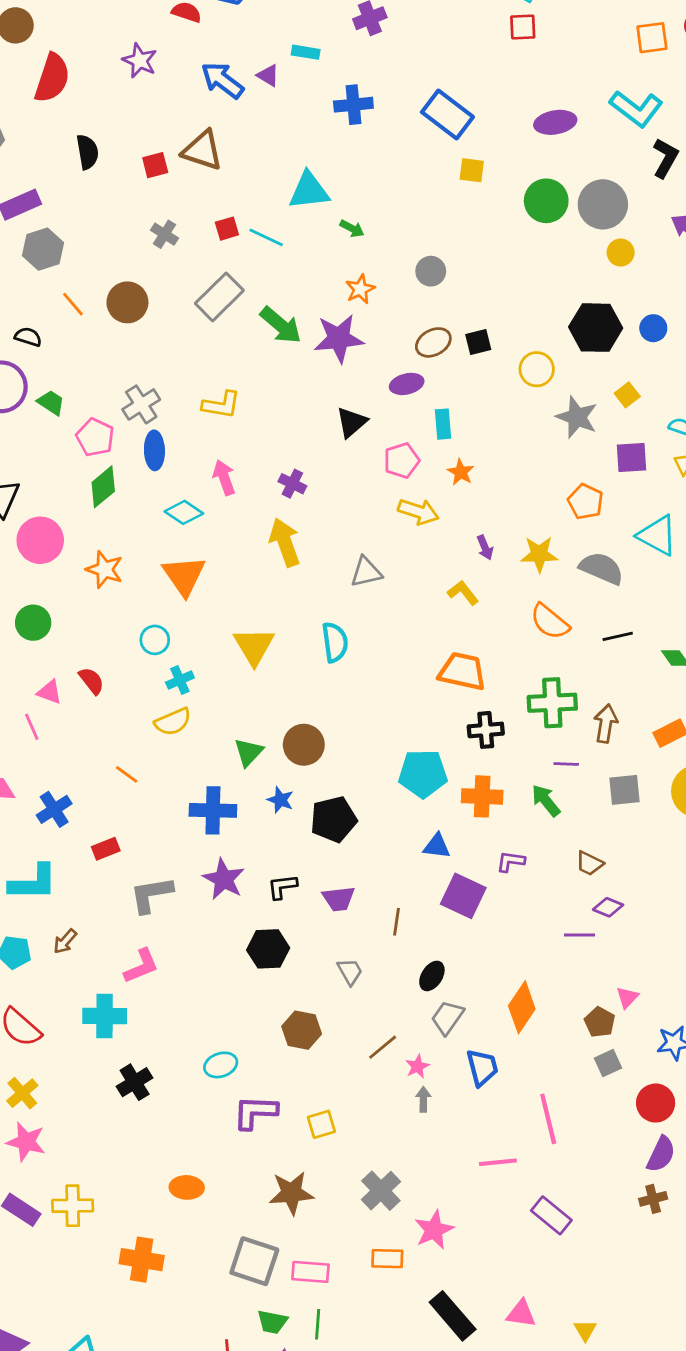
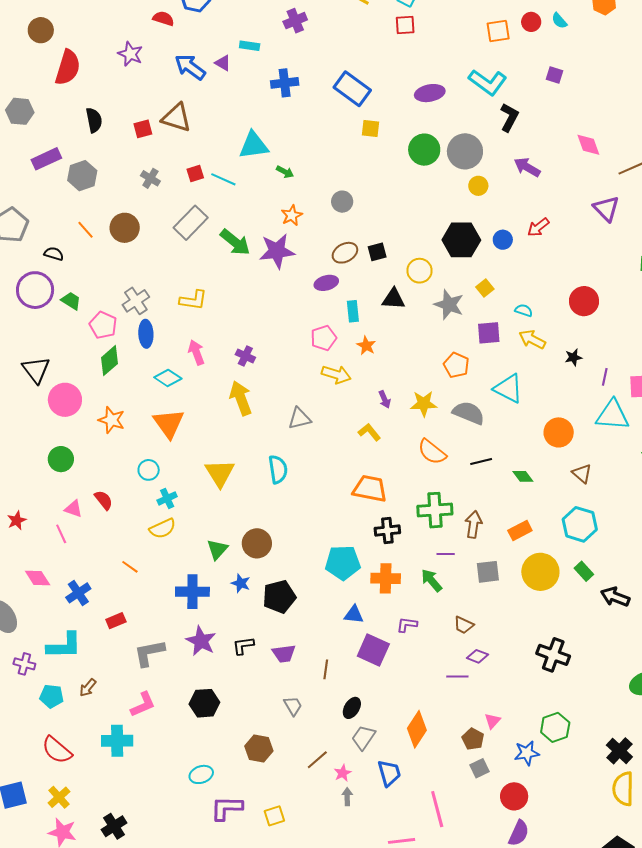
gray hexagon: (43, 249) -> (82, 176), moved
black triangle: (351, 422) -> (393, 299), moved, turned 45
black hexagon: (268, 949) -> (204, 703), moved
black cross: (135, 1082) -> (114, 826), moved

